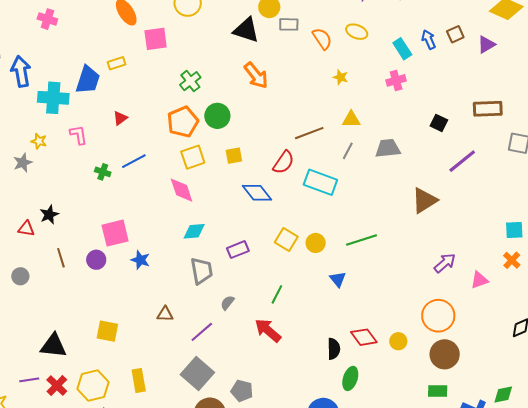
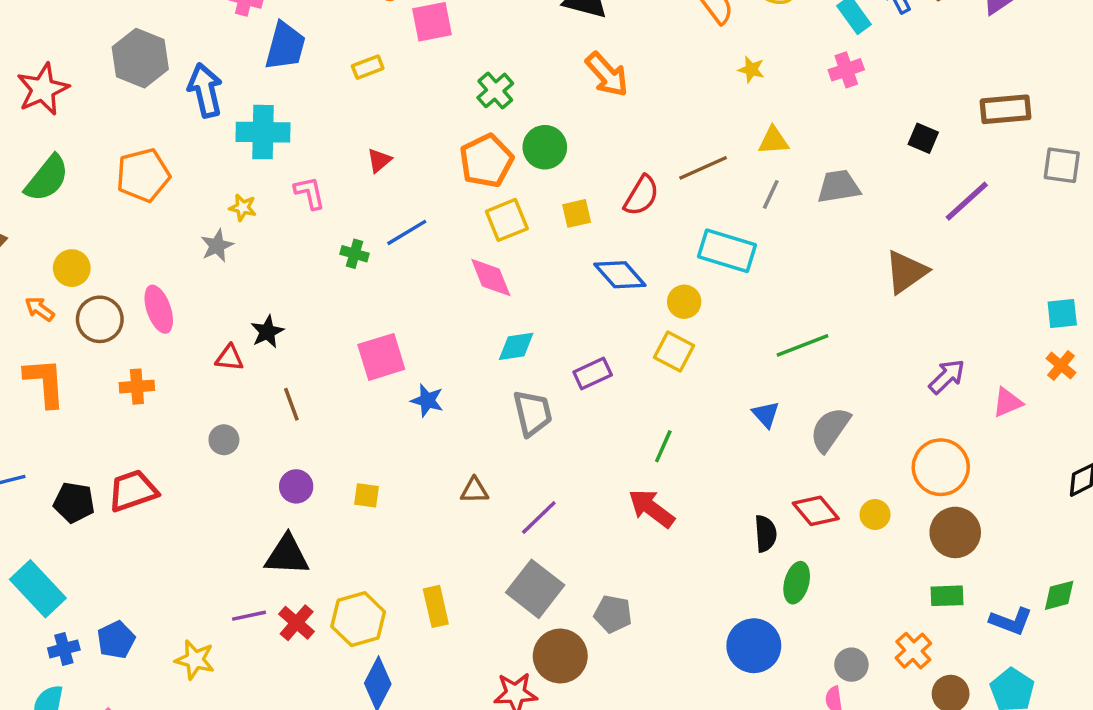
blue trapezoid: (88, 80) -> (285, 46), moved
red semicircle: (284, 162) -> (641, 196), moved
yellow circle: (316, 243) -> (684, 302), moved
purple circle: (96, 260) -> (296, 486), moved
gray semicircle: (227, 303) -> (830, 429), moved, size x1.8
yellow square: (107, 331) -> (366, 495), moved, size x0.7

